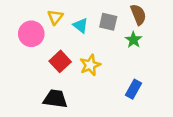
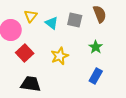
green star: (133, 40) -> (96, 47), moved
red square: (60, 61) -> (25, 53), moved

